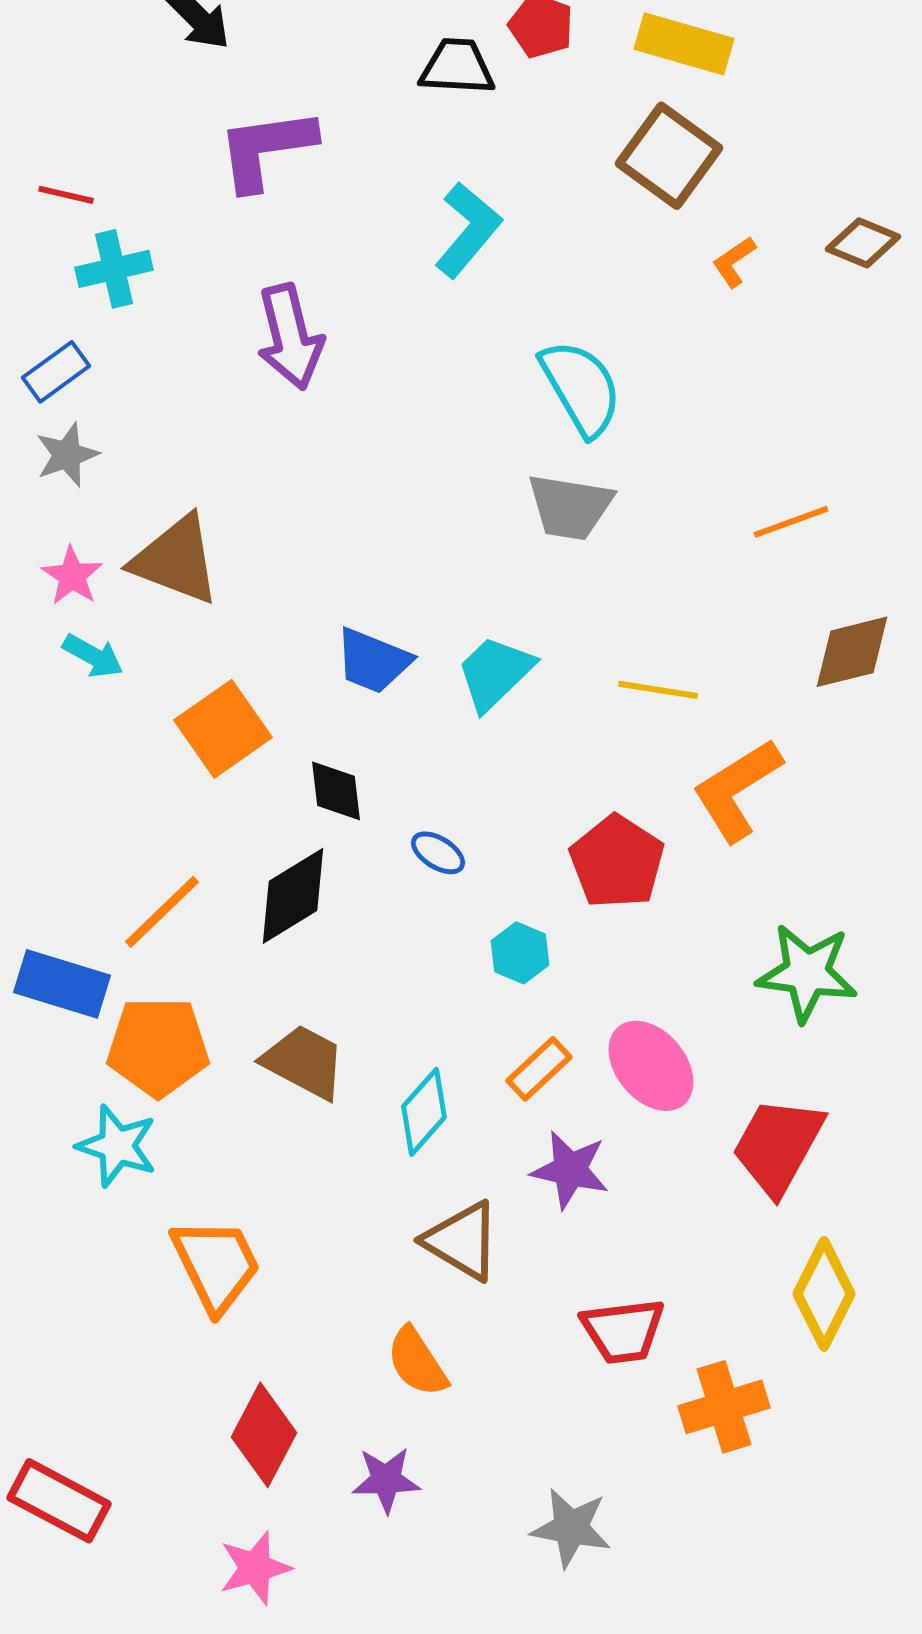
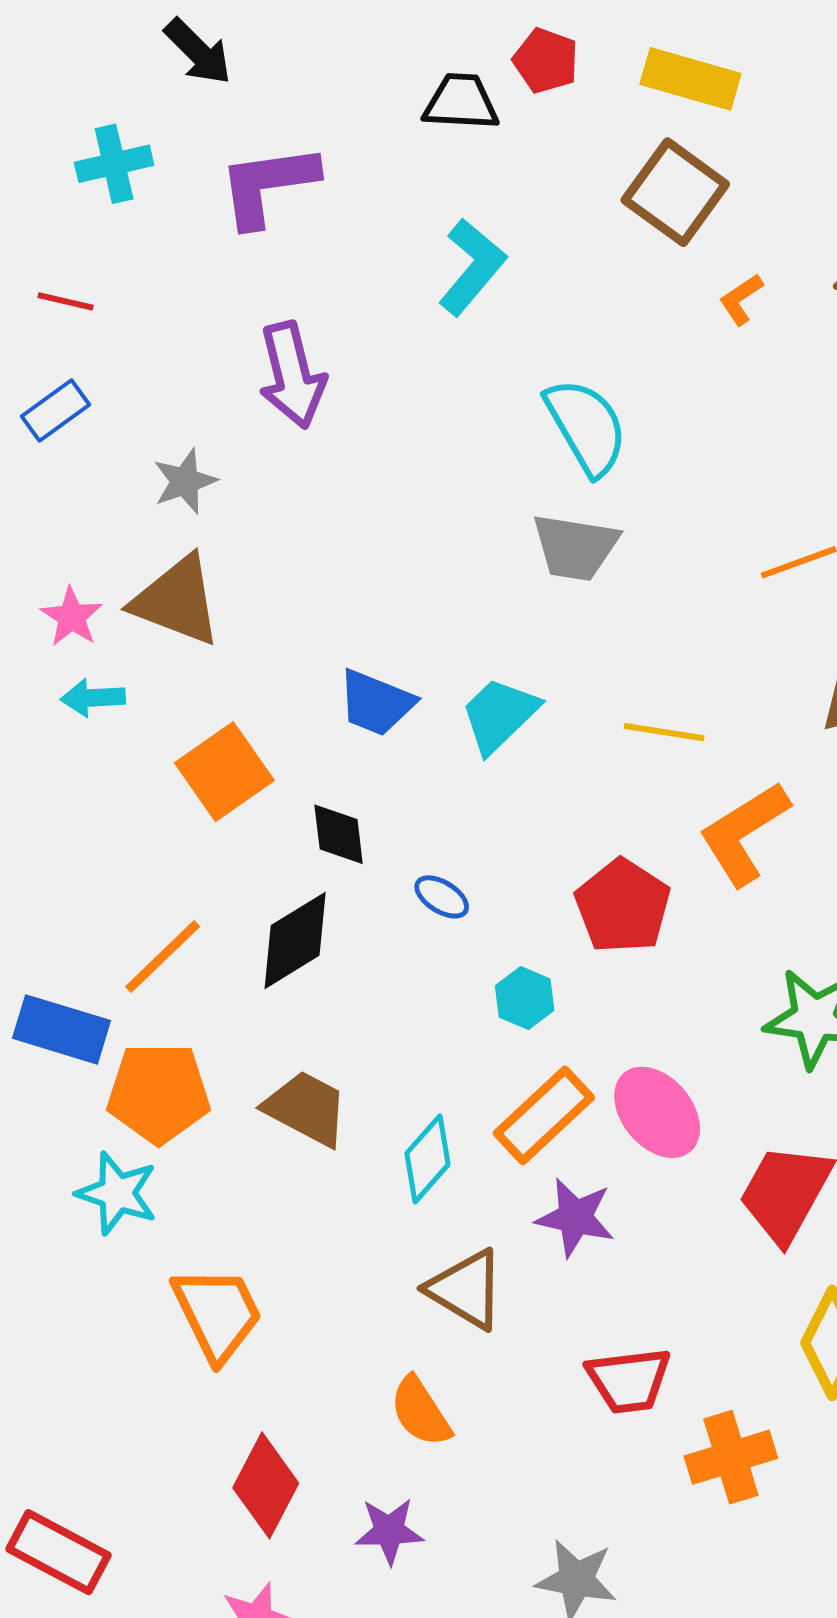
red line: (66, 195) -> (66, 301), moved
cyan cross: (114, 269) -> (114, 164), moved
gray star: (67, 455) -> (185, 481), moved
cyan arrow: (93, 656) -> (93, 698), turned 148
orange rectangle: (539, 1069) -> (544, 1115), size x1.5

